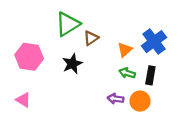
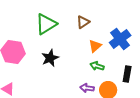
brown triangle: (91, 38) -> (83, 22), moved
black rectangle: (150, 75) -> (127, 74), moved

